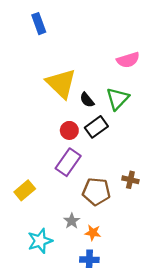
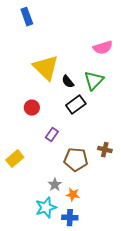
red circle: (69, 130) -> (32, 108), moved
purple rectangle: (68, 162) -> (52, 135), size x0.6
cyan star: (40, 241) -> (46, 208), moved

